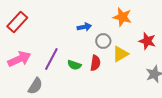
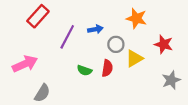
red rectangle: (17, 22) -> (38, 16), moved
purple line: (51, 59) -> (67, 37), moved

